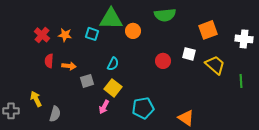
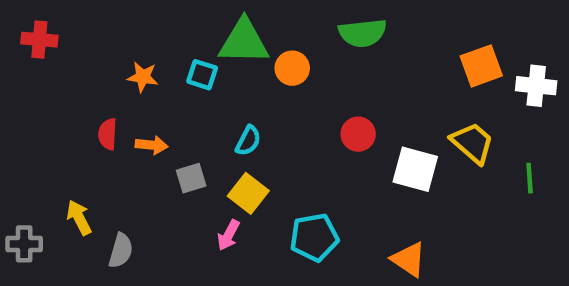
orange square: (208, 30) -> (481, 66), moved
red cross: (42, 35) -> (39, 40), moved, turned -35
white square: (189, 54) -> (415, 169), moved, size x1.5

